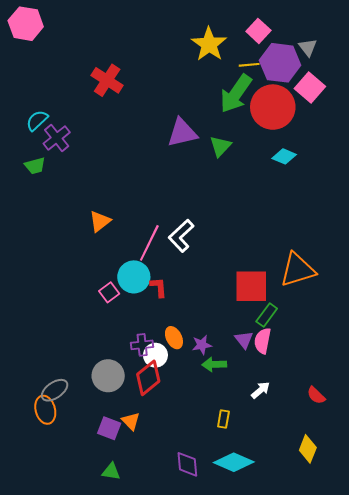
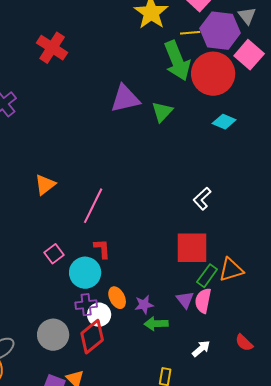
green arrow: (236, 94) -> (177, 61), turned -57
white L-shape: (181, 236) -> (202, 199), moved, size x0.7
orange triangle: (298, 270) -> (231, 270), moved, size x0.7
cyan circle: (134, 277) -> (85, 273), moved
red semicircle: (316, 395) -> (244, 343), moved

